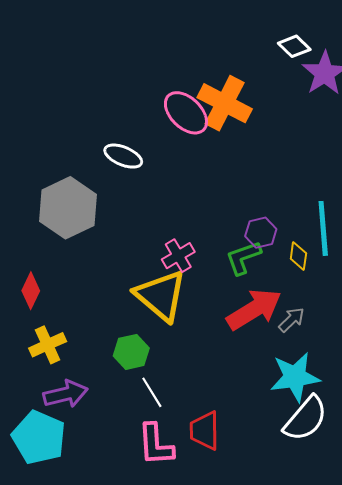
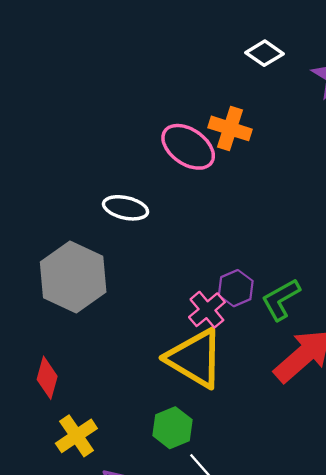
white diamond: (294, 46) -> (264, 53), moved
orange cross: (225, 103) -> (230, 128), size x0.7
purple hexagon: (261, 233) -> (236, 288), moved

